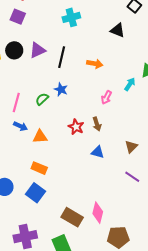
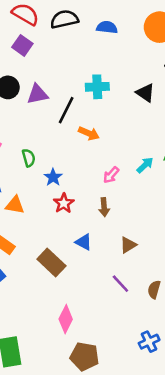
cyan cross: (71, 17) -> (97, 87), moved
orange arrow: (95, 64) -> (89, 133), moved
blue star: (61, 89) -> (53, 177), moved
green semicircle: (42, 99) -> (29, 158), turned 104
brown arrow: (97, 124) -> (104, 207), moved
brown rectangle: (72, 217) -> (51, 263), moved

